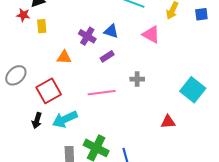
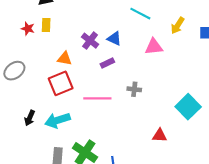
red star: (23, 15) -> (28, 29), moved
pink triangle: (151, 34) -> (154, 47), turned -42
red square: (49, 91) -> (61, 83), moved

